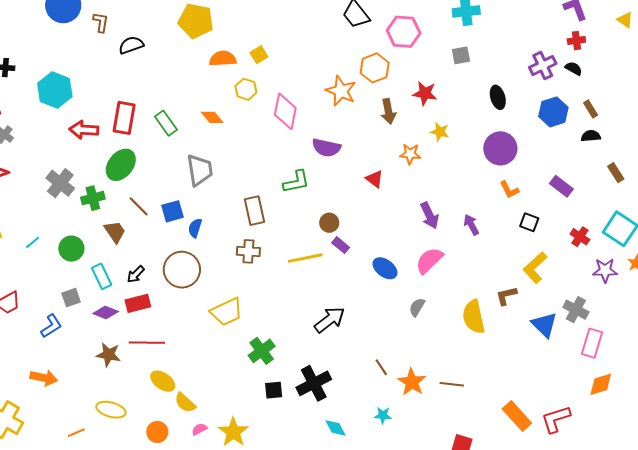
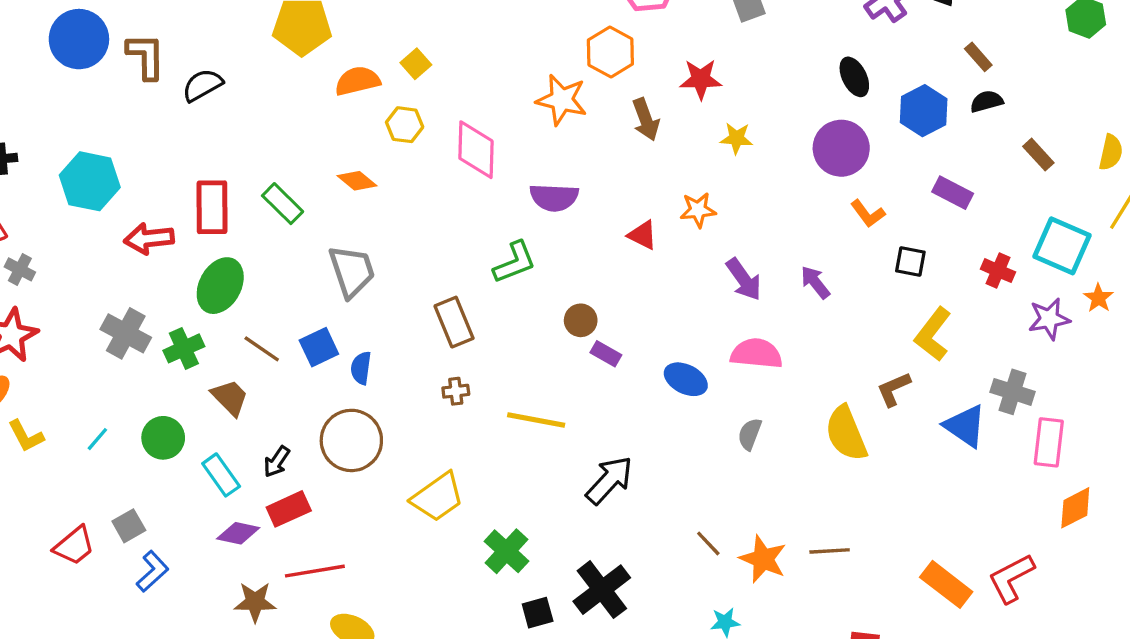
brown L-shape: (101, 22) -> (146, 56), size x1.4
black ellipse: (498, 97) -> (854, 77), moved
blue hexagon: (553, 112) -> (924, 111), moved
orange star: (410, 154) -> (698, 210), moved
brown cross: (248, 251) -> (456, 391), size x0.7
yellow line: (305, 258) -> (536, 420), moved, turned 32
pink semicircle: (429, 261) -> (756, 354), turned 60
gray square: (71, 298) -> (129, 526), moved

